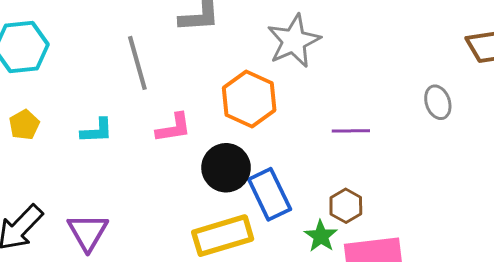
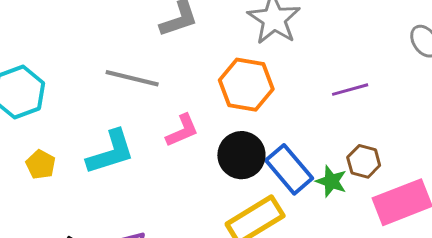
gray line: (137, 63) -> (132, 78), turned -46
cyan L-shape: (97, 131) -> (111, 152), size x1.6
green star: (321, 236) -> (331, 181), moved

